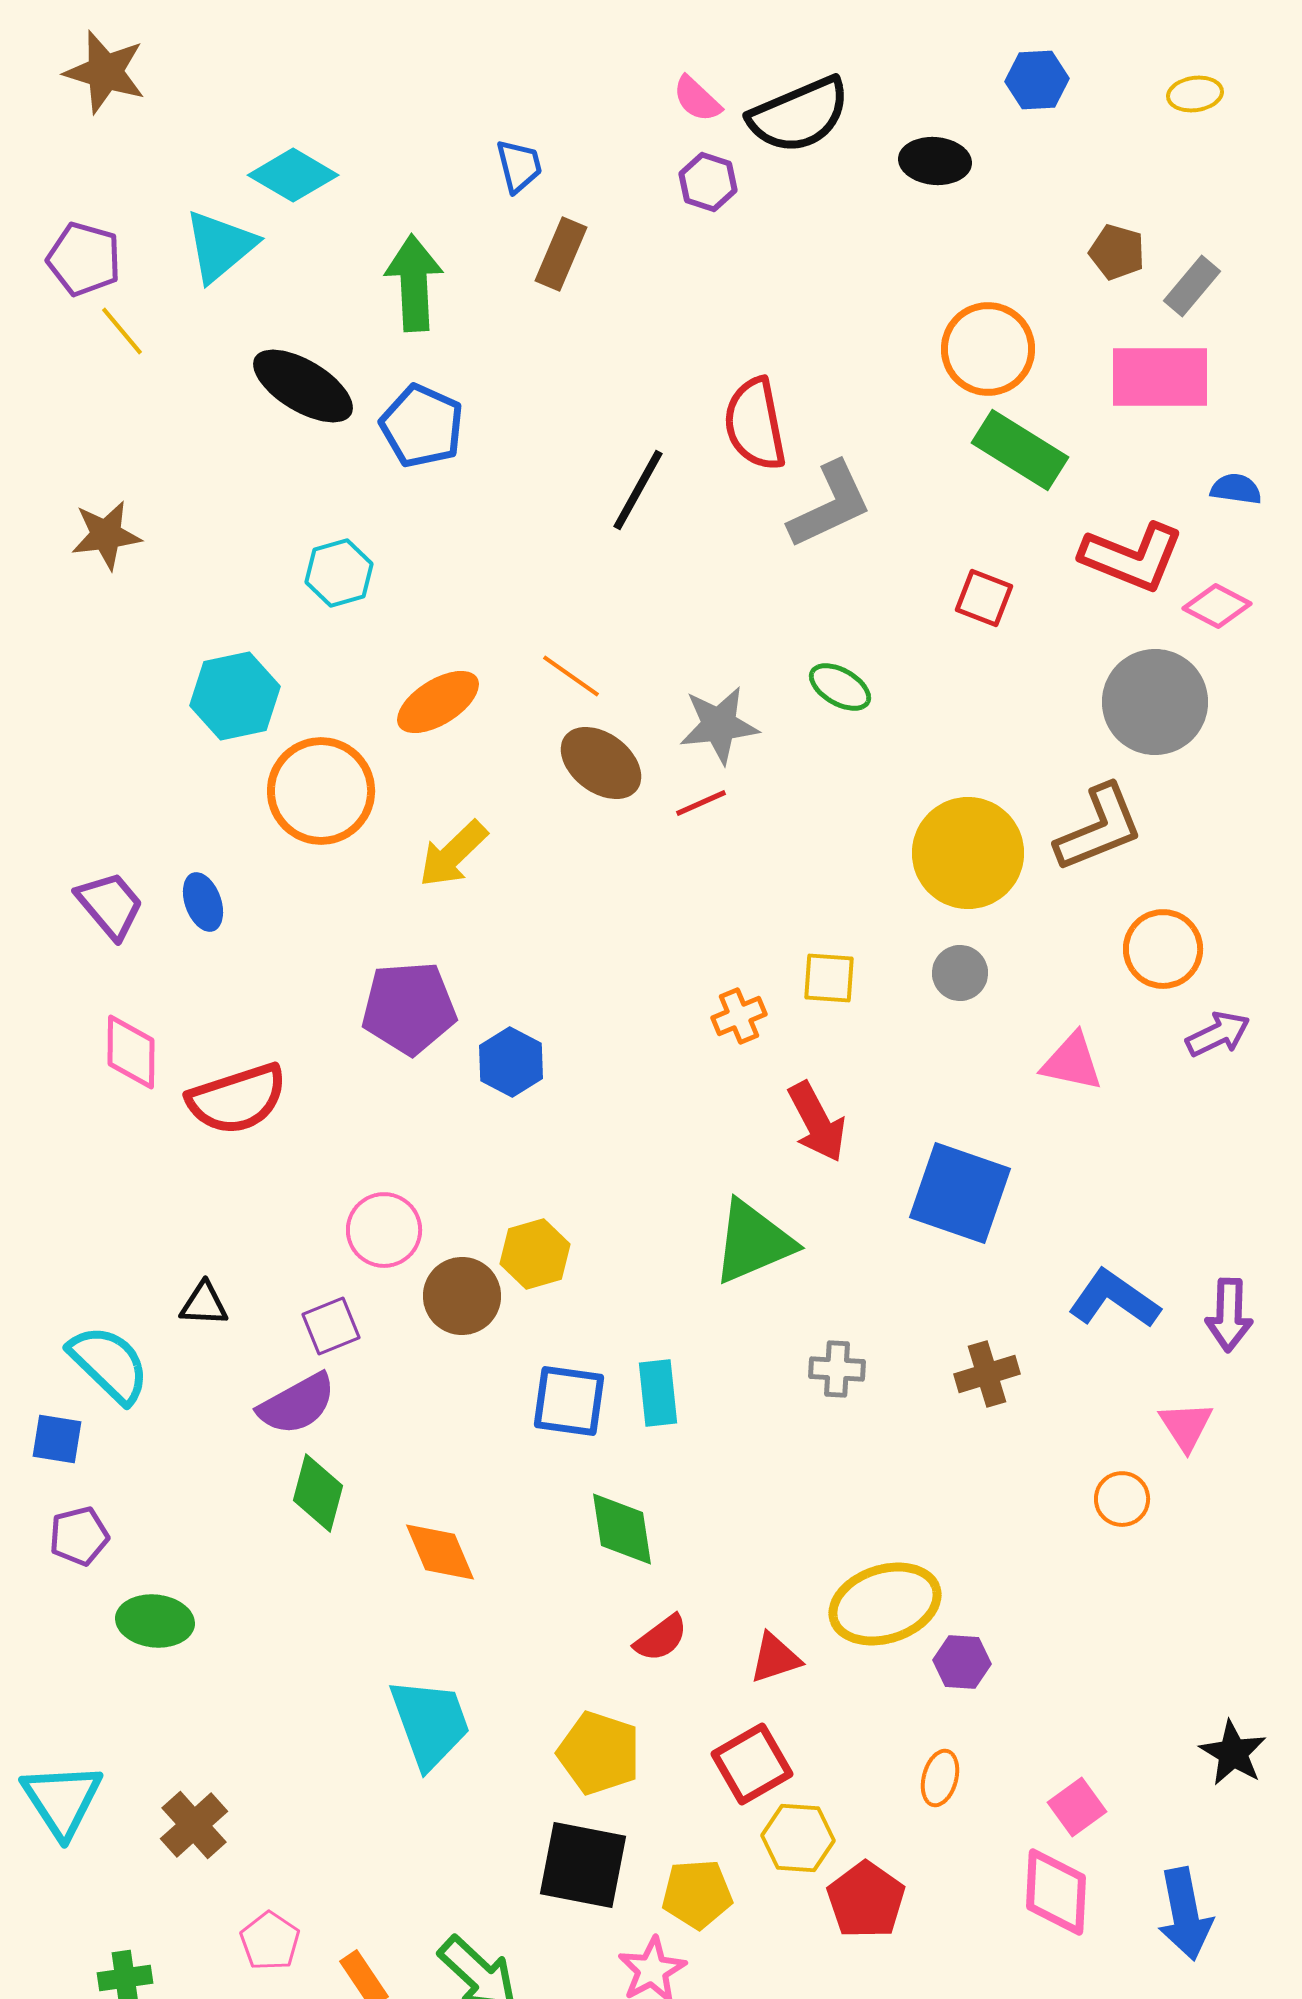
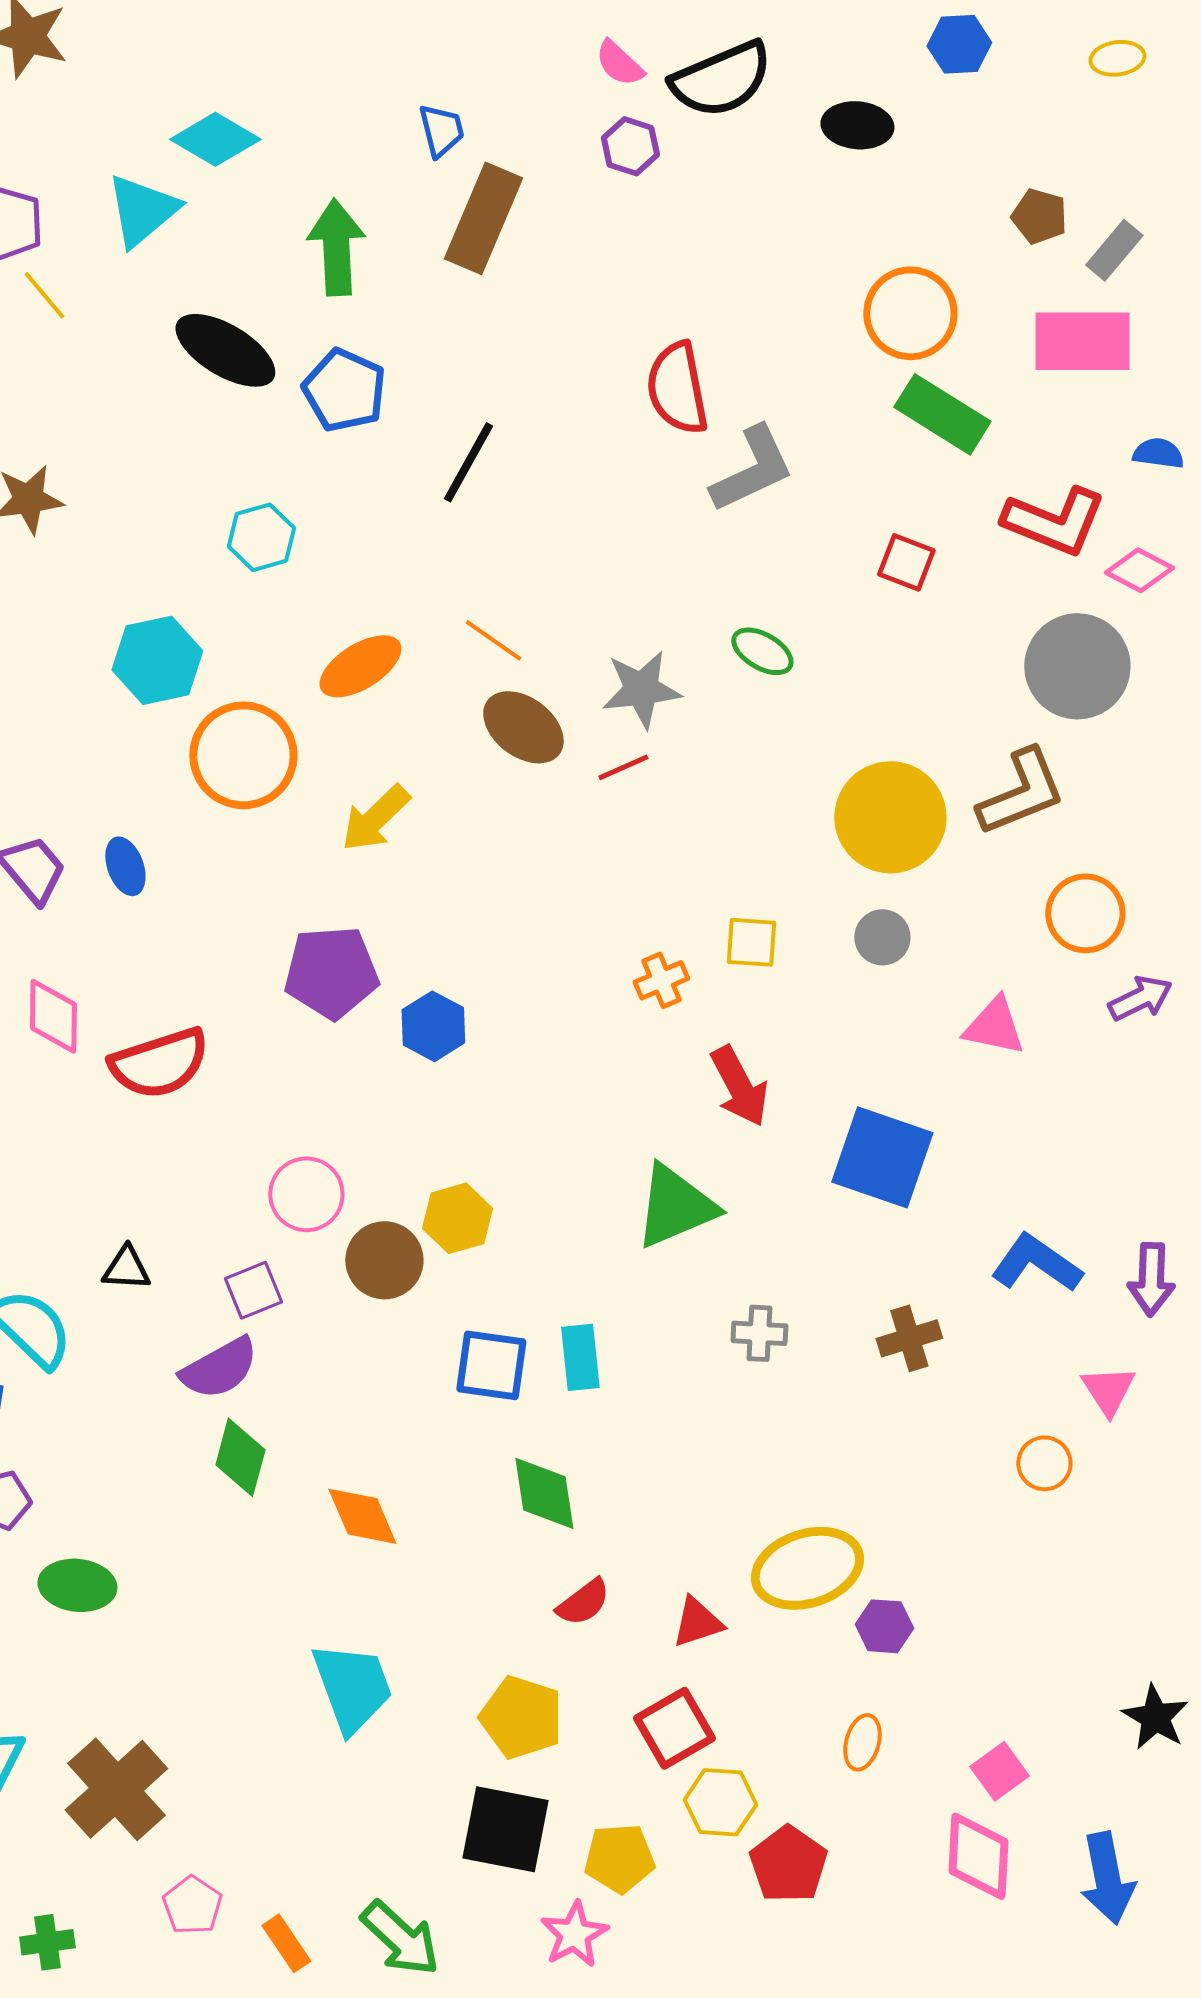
brown rectangle: (561, 254) -> (483, 218), size x1.5
black line: (638, 490) -> (468, 462), moved
brown cross: (194, 1825) -> (116, 1789), size x1.5

